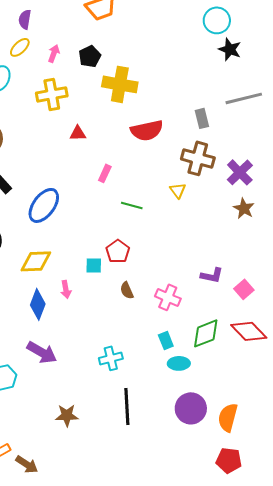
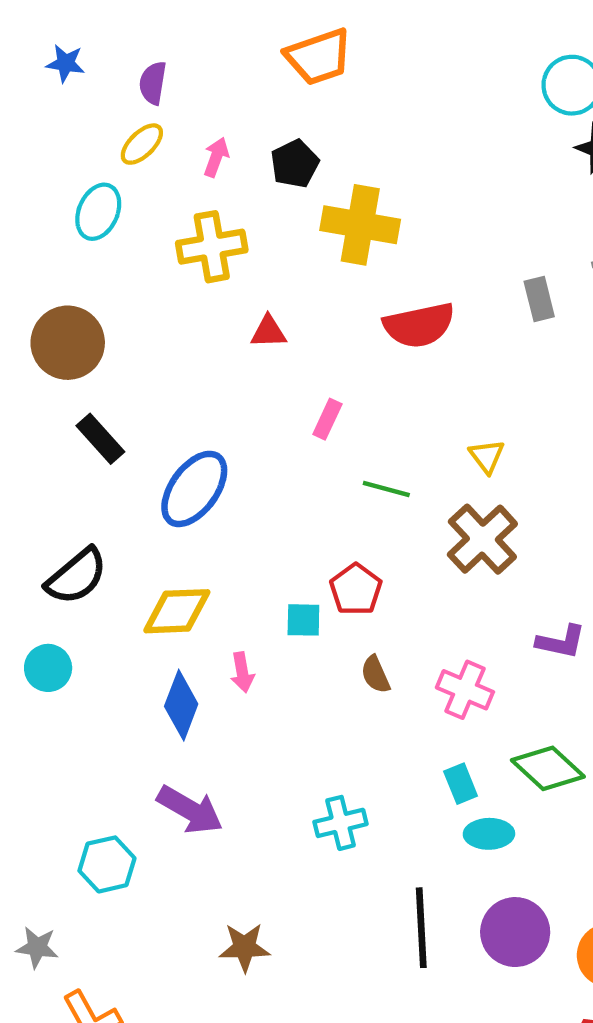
brown cross: (198, 158) -> (482, 539), moved, turned 32
green diamond: (206, 333) -> (548, 768), turned 64
black line: (127, 406) -> (421, 928), moved

